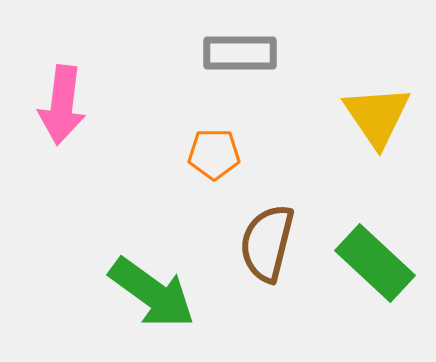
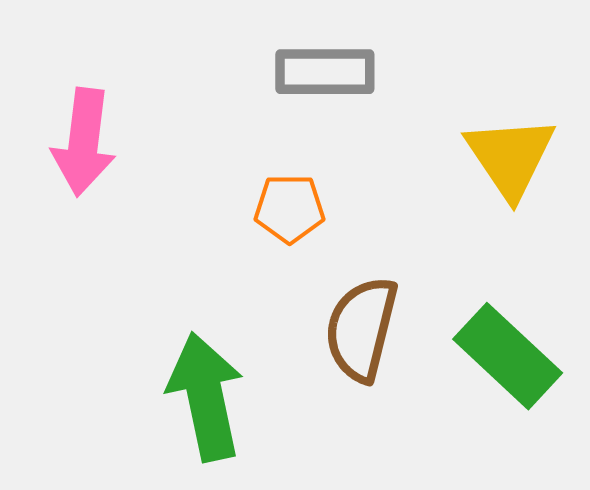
green arrow: (152, 293) -> (206, 397), turned -138

